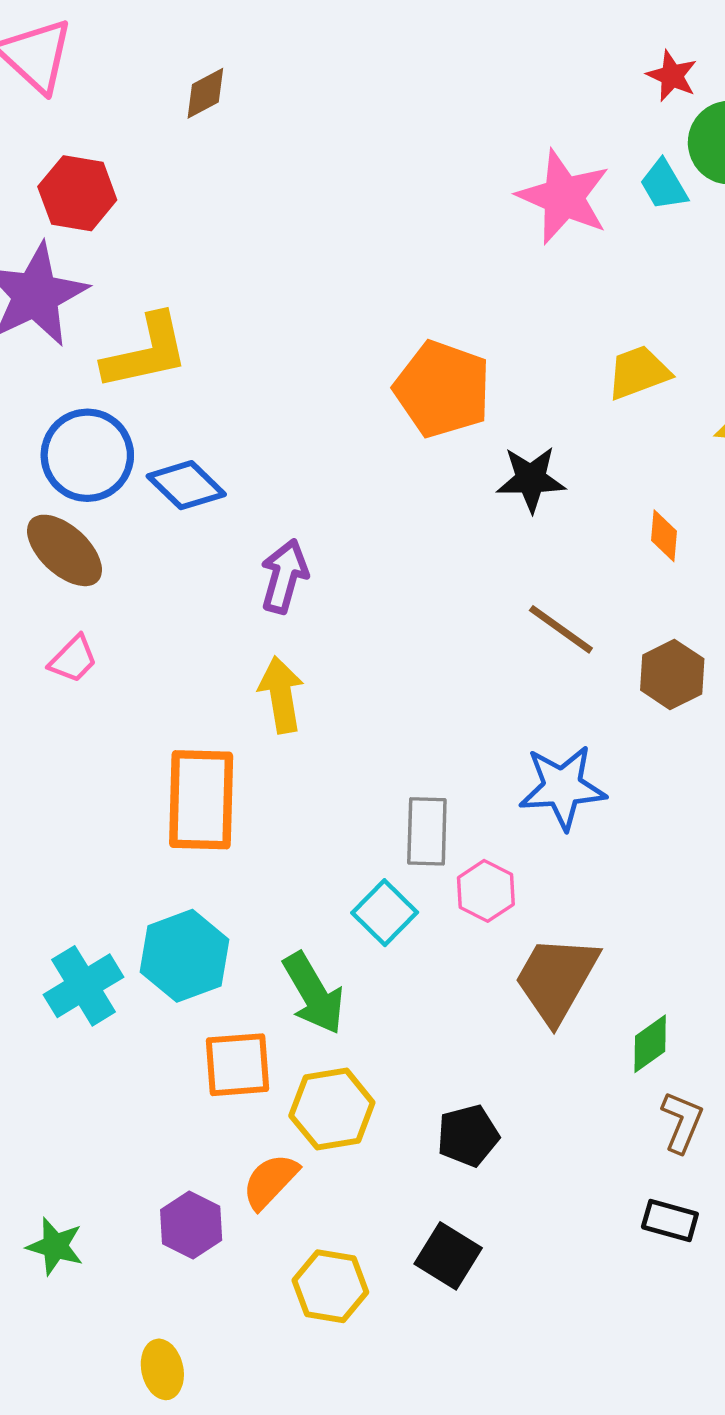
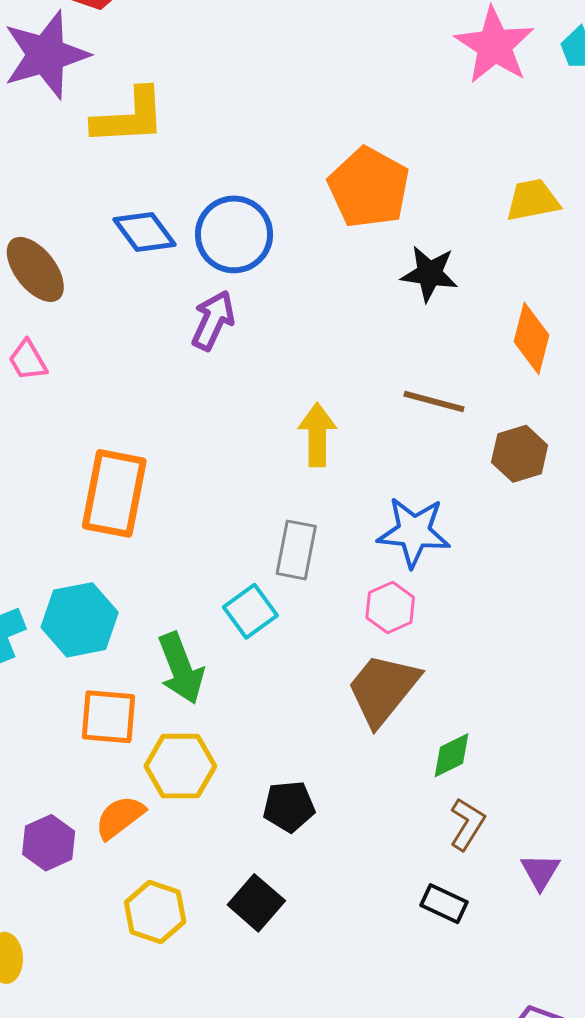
blue circle: (87, 455) -> (234, 234), moved
orange diamond: (664, 536) -> (532, 338), size x1.6
brown line: (561, 629) -> (434, 401), turned -30
pink trapezoid: (73, 659) -> (28, 360), turned 96
yellow arrow: (281, 695) -> (317, 435), moved
pink hexagon: (486, 891) -> (390, 607), moved

